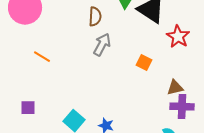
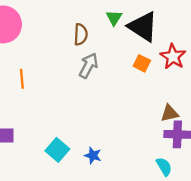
orange line: (42, 57) -> (22, 79), turned 54
orange square: (144, 63) -> (142, 63), moved

